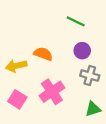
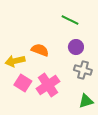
pink square: (17, 99) -> (23, 83), moved

